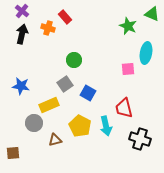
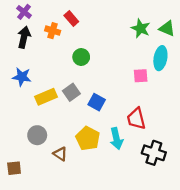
green triangle: (152, 14) -> (167, 28), moved
green circle: (74, 60) -> (81, 57), moved
blue star: (21, 86) -> (22, 77), moved
yellow rectangle: (49, 105) -> (46, 97), moved
brown triangle: (55, 140) -> (60, 154), turned 48

